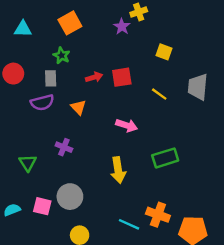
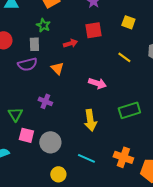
red square: (122, 77) -> (93, 30), moved
pink square: (42, 206) -> (26, 135), moved
cyan line: (129, 224) -> (86, 158), moved

